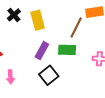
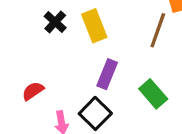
green rectangle: (67, 50) -> (153, 94), moved, turned 54
black square: (49, 75) -> (95, 113), moved

